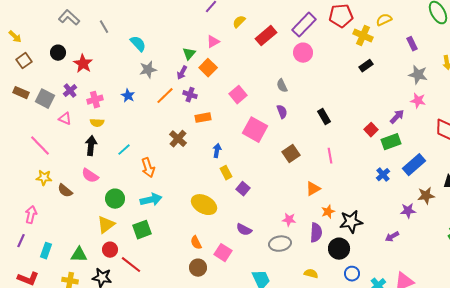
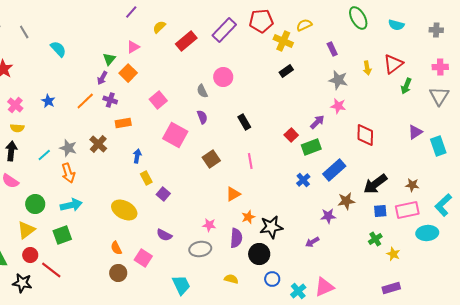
pink circle: (303, 53) -> (223, 77), moved
gray star: (148, 70) -> (68, 148), moved, turned 30
pink cross: (95, 100) -> (15, 105), turned -35

